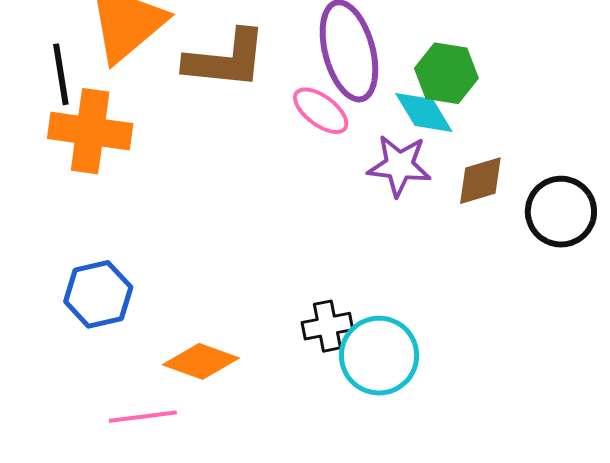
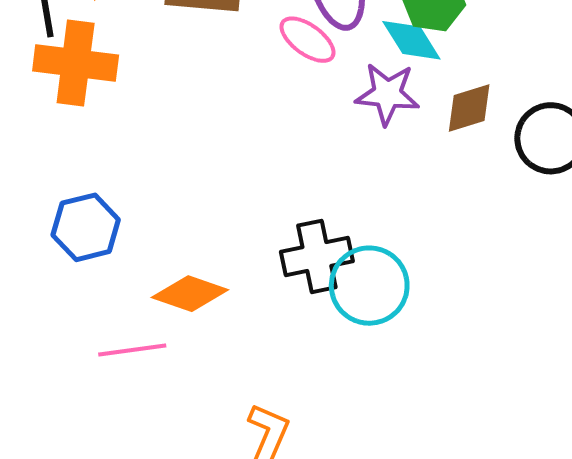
black cross: (327, 326) -> (317, 256), size x1.4

